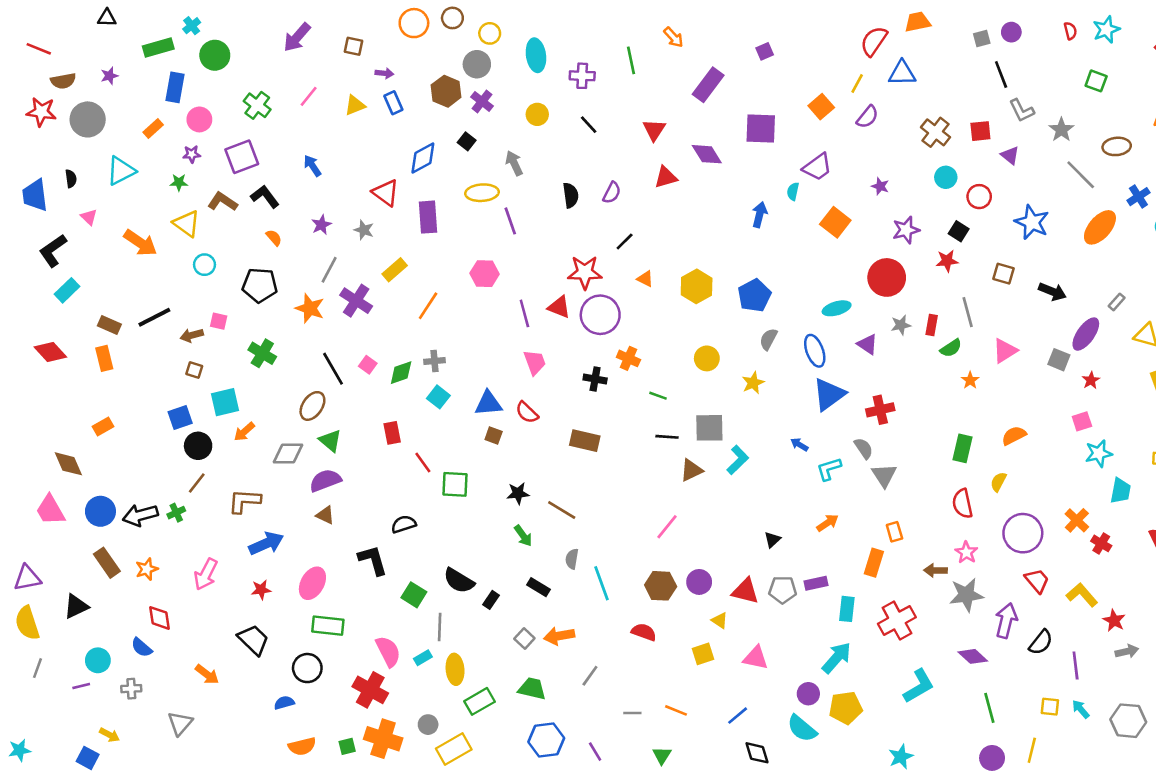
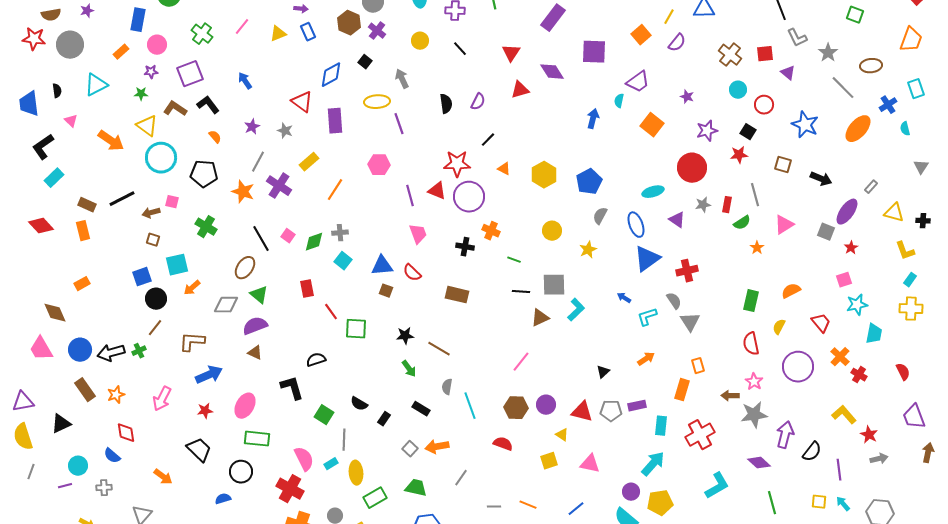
cyan circle: (205, 265) -> (161, 158), size x1.8
black semicircle: (459, 581) -> (359, 404), size x0.7
red trapezoid: (1037, 581) -> (821, 323), moved

